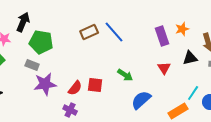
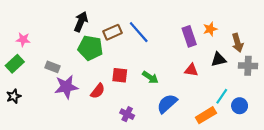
black arrow: (23, 22) -> (81, 22), moved
green pentagon: (41, 42) -> (90, 48), moved
red triangle: (164, 68) -> (191, 70), turned -48
red square: (95, 85) -> (120, 75), moved
purple cross: (70, 110) -> (127, 114), moved

